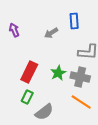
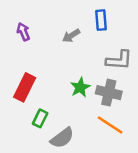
red rectangle: (29, 72) -> (25, 87), moved

